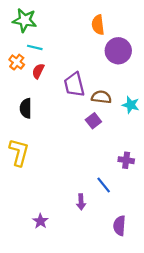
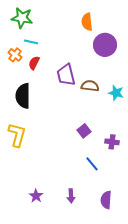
black semicircle: (26, 108) -> (23, 96), size x1.4
purple square: (93, 121) -> (84, 131), moved
purple arrow: (81, 202) -> (71, 196), moved

